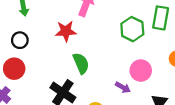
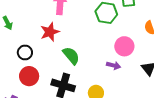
black circle: (20, 40) -> (25, 52), moved
red circle: (14, 69) -> (29, 76), moved

